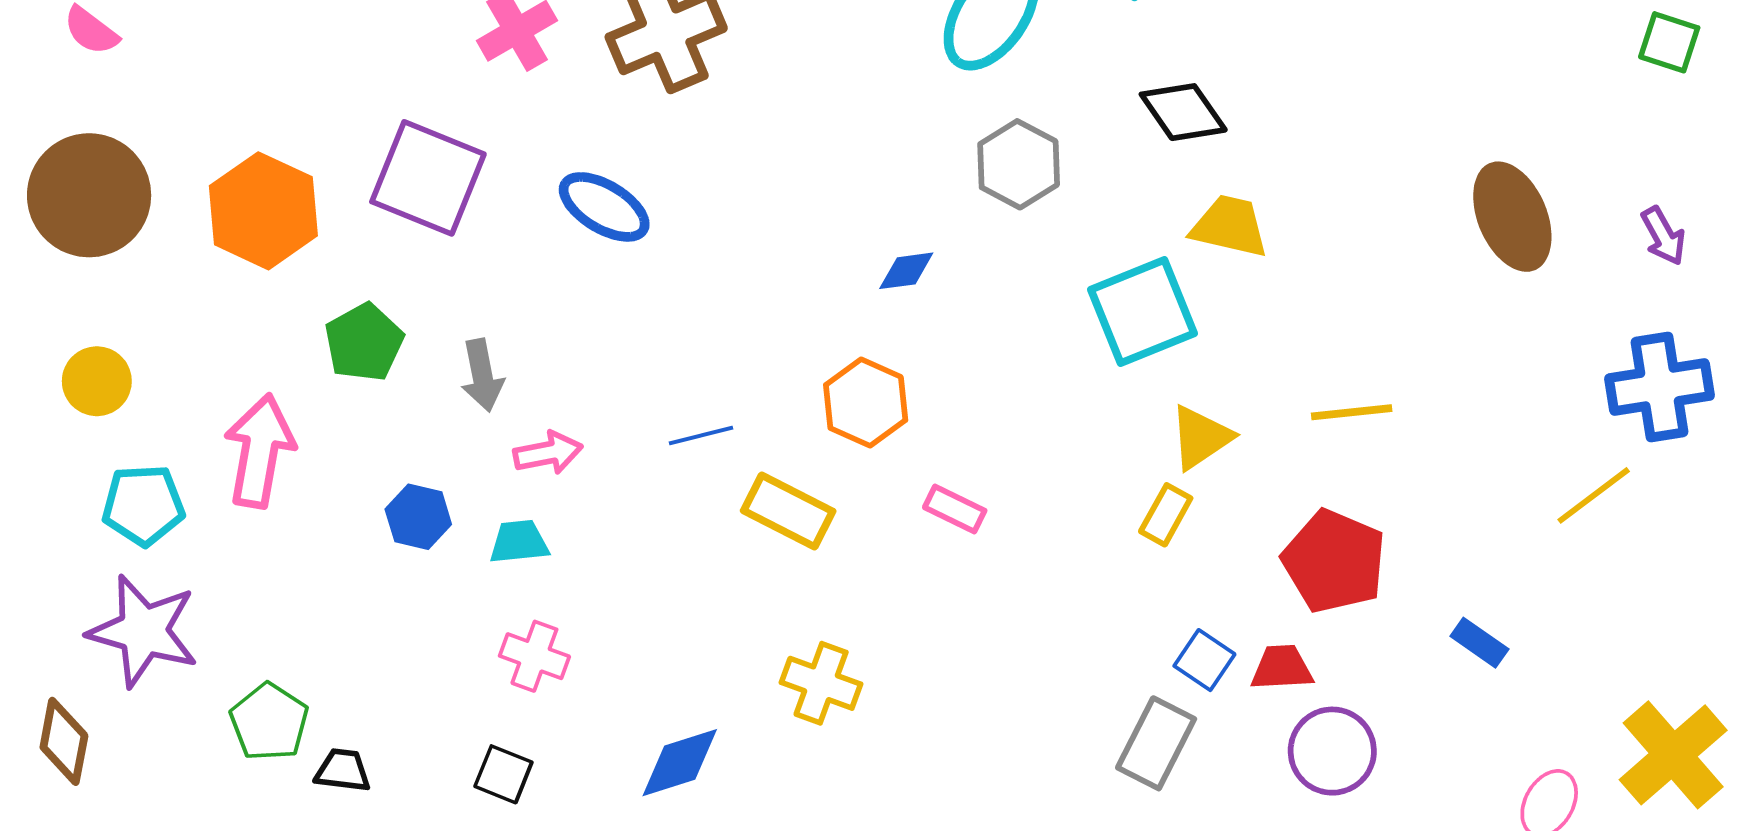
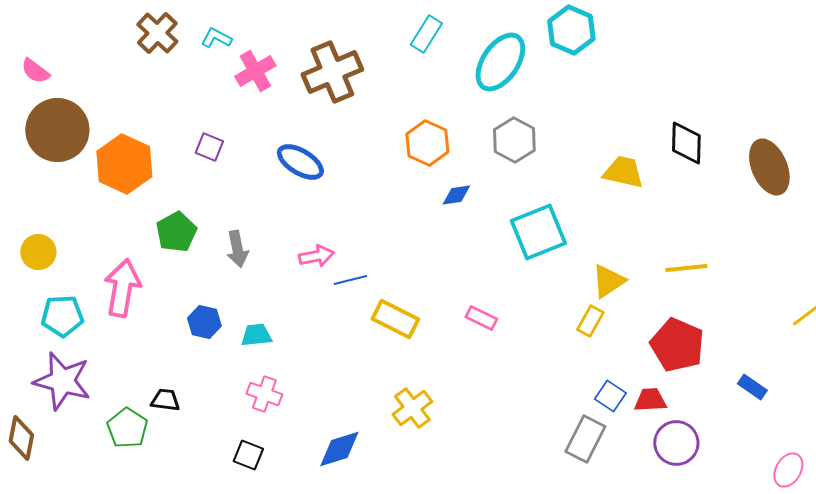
black diamond: (1183, 112) -> (686, 143), moved, turned 36
purple square: (428, 178) -> (209, 147), size x0.5
brown circle: (89, 195) -> (57, 130), moved
cyan square: (1142, 311) -> (538, 232), moved
orange hexagon: (866, 403) -> (427, 143), moved
pink arrow: (548, 453) -> (316, 256), moved
yellow cross: (821, 683) -> (412, 408), turned 33
black trapezoid: (343, 770) -> (165, 400), moved

